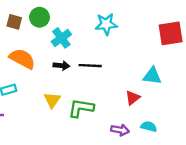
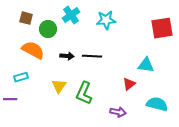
green circle: (40, 17) -> (48, 29), moved
cyan cross: (61, 38) -> (71, 15), moved
green L-shape: (81, 108) -> (84, 93), turned -75
cyan semicircle: (149, 126) -> (157, 104), moved, size x1.5

